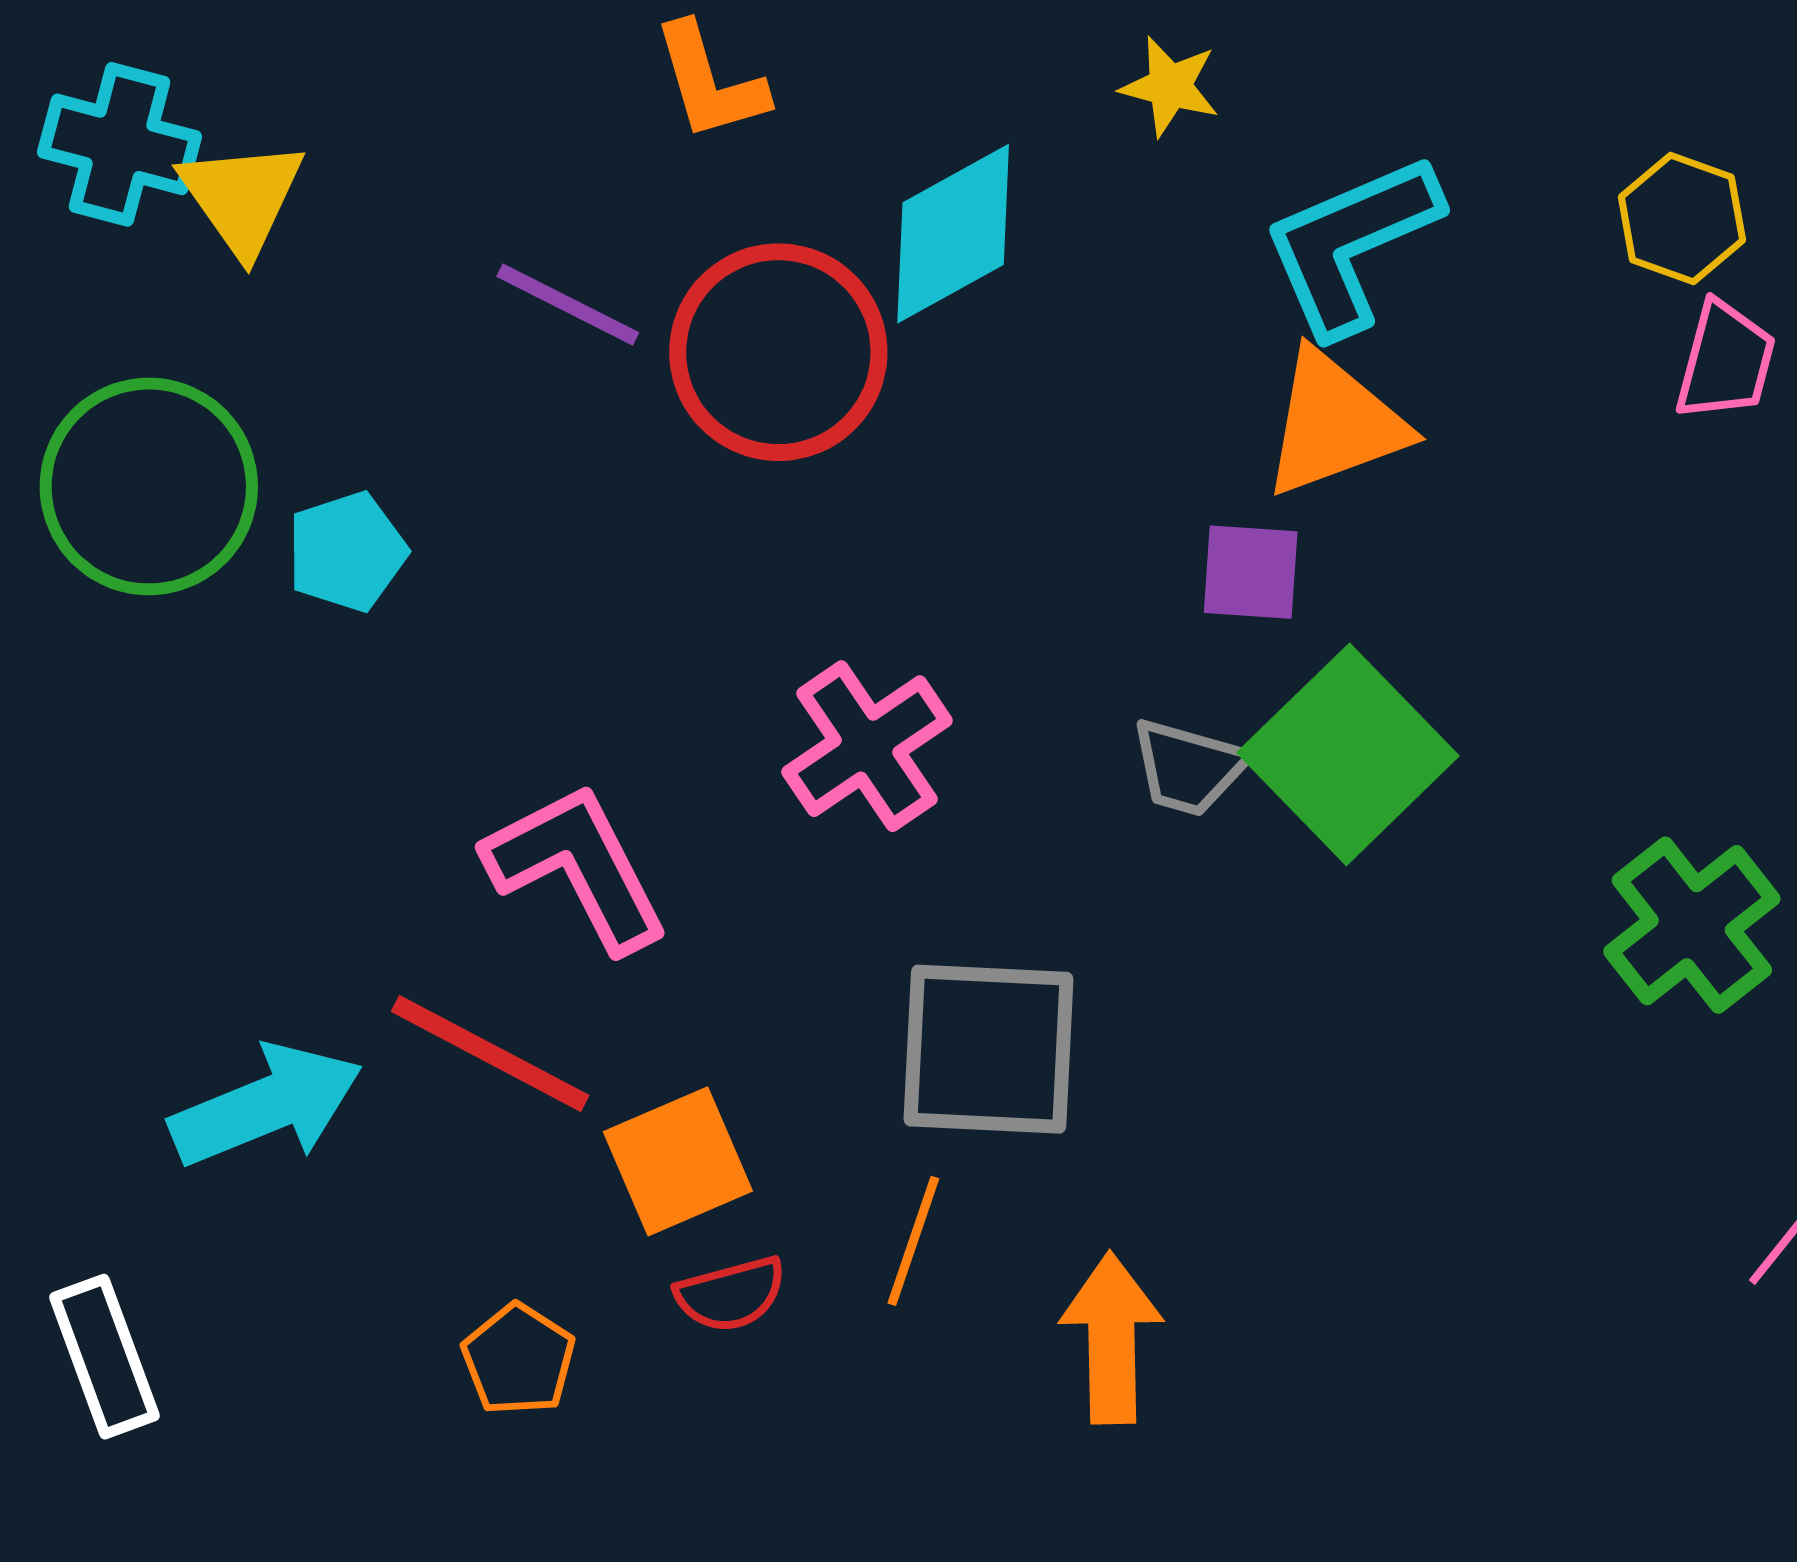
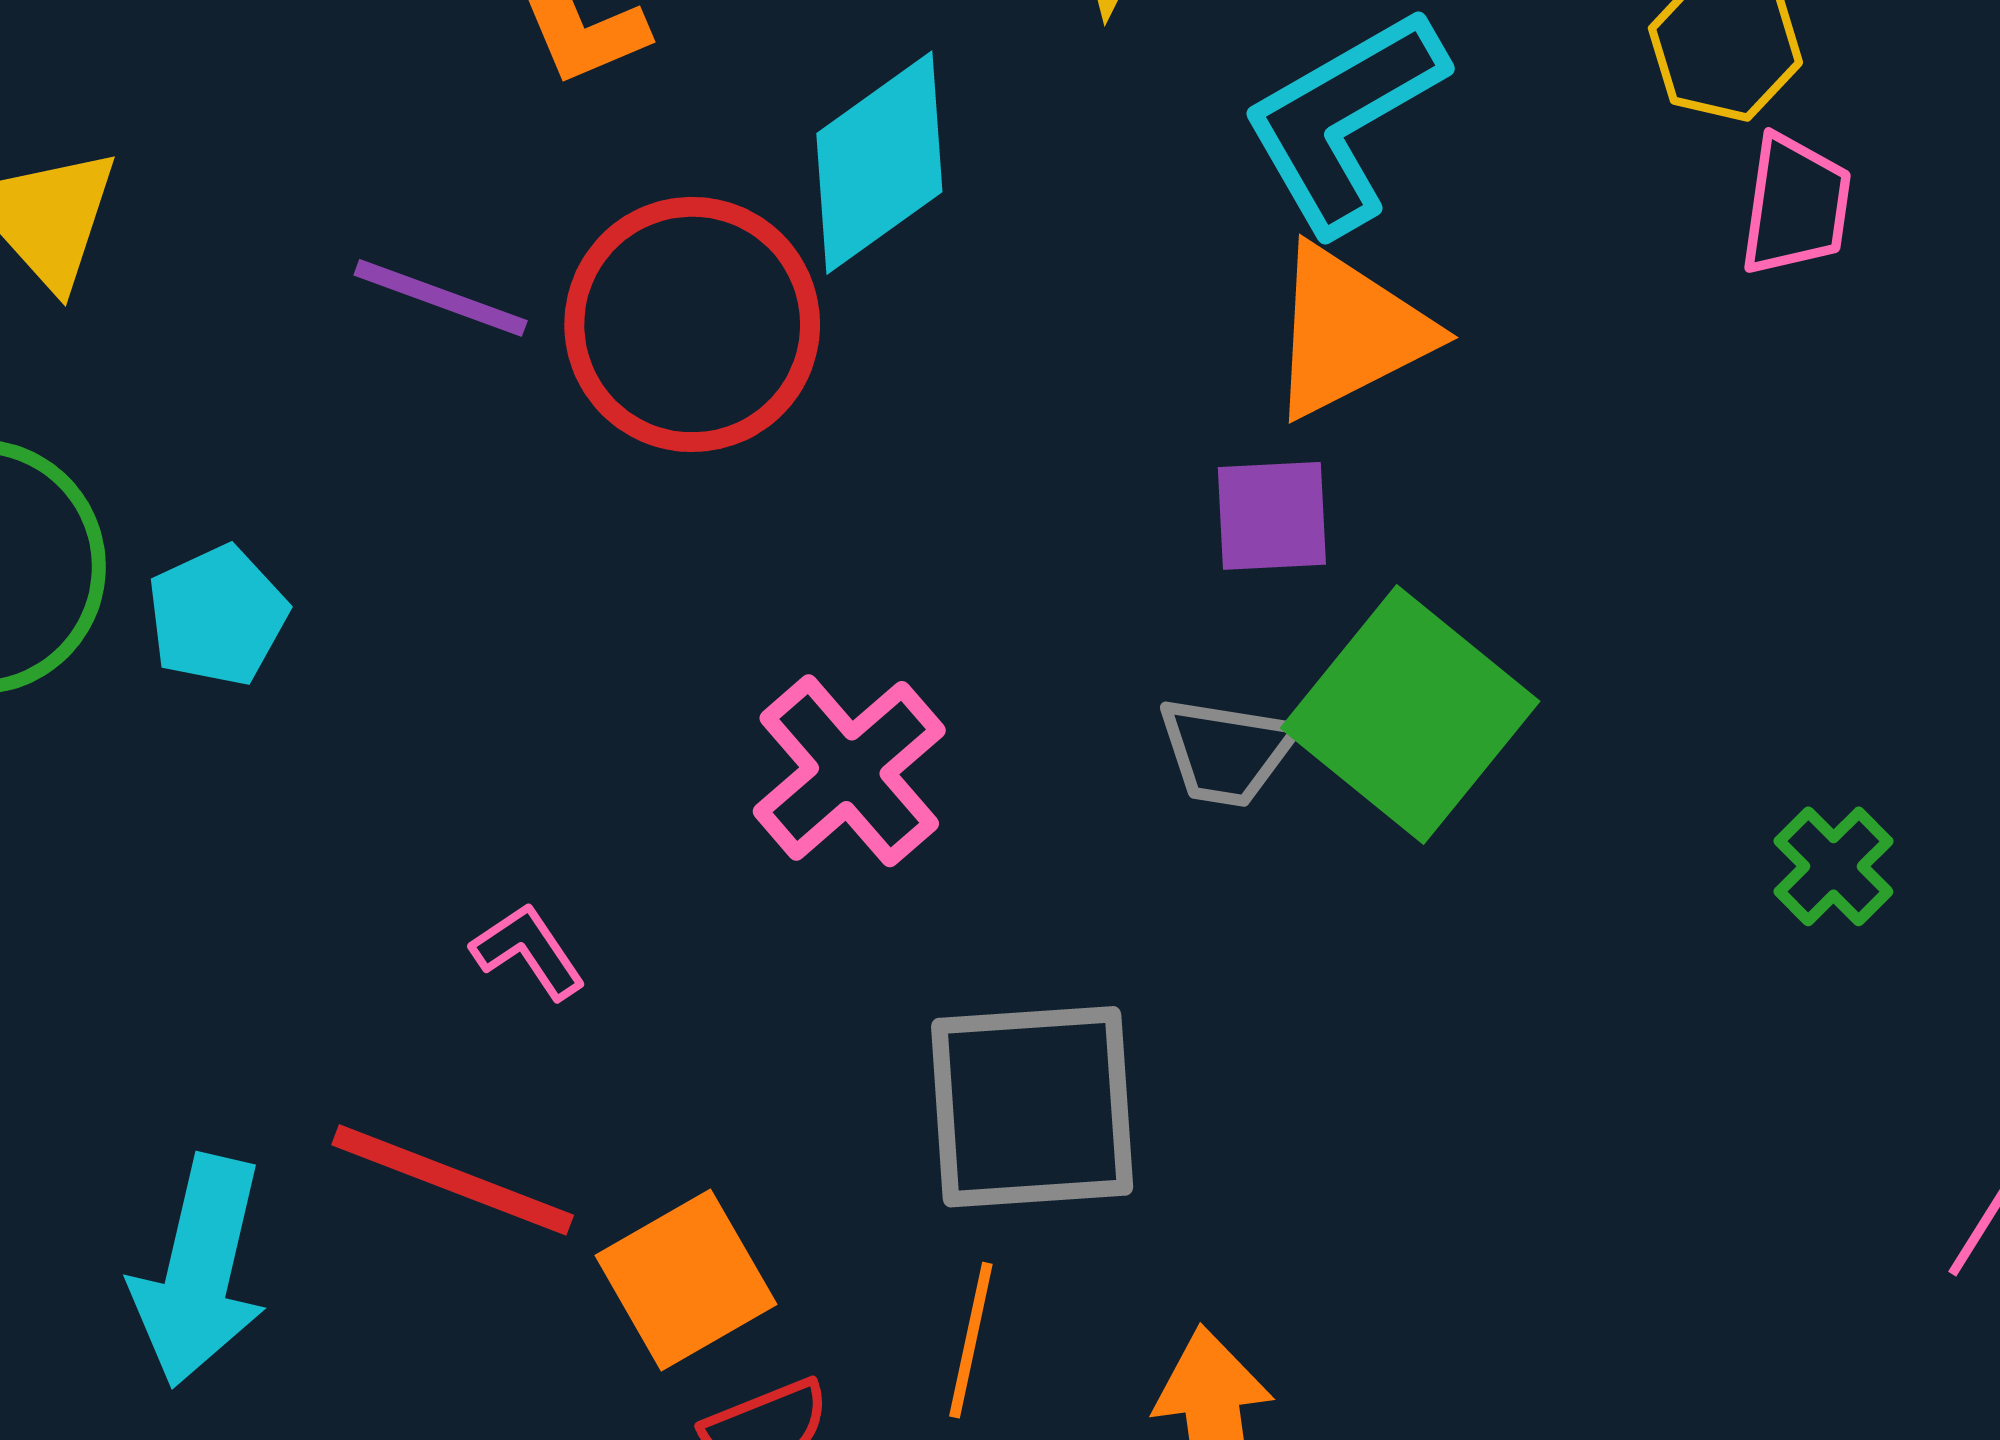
pink L-shape: (577, 867) -> (528, 951), size x0.5
green cross: (1692, 925) -> (1833, 866), size x0.6
cyan arrow: (266, 1105) -> (199, 1271), turned 132

